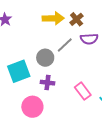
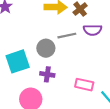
gray line: (65, 45) -> (67, 36), turned 30
pink rectangle: (83, 91) -> (84, 85), turned -42

